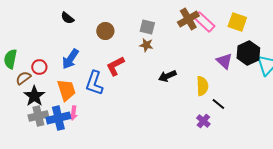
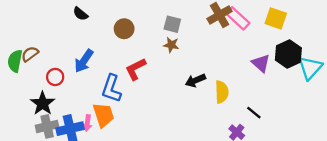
red circle: (39, 67) -> (55, 77), moved
brown semicircle: (23, 78) -> (30, 54), moved
yellow semicircle: (202, 86) -> (222, 92), moved
orange trapezoid: (66, 90) -> (103, 115), moved

